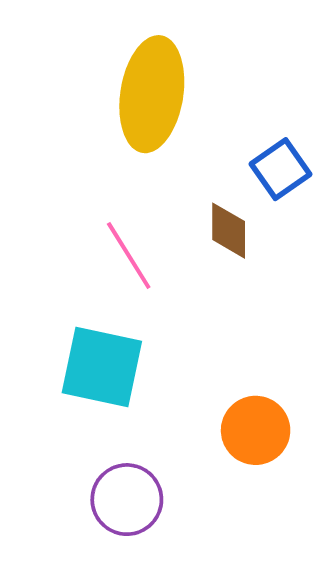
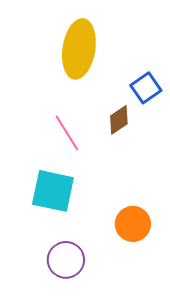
brown diamond: (229, 231) -> (119, 120), turned 56

